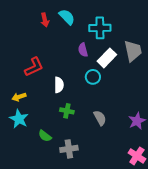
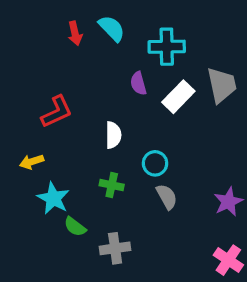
cyan circle: (93, 77) -> (155, 163), moved
white semicircle: (59, 85) -> (113, 135), moved
cyan star: (19, 119) -> (53, 198), moved

